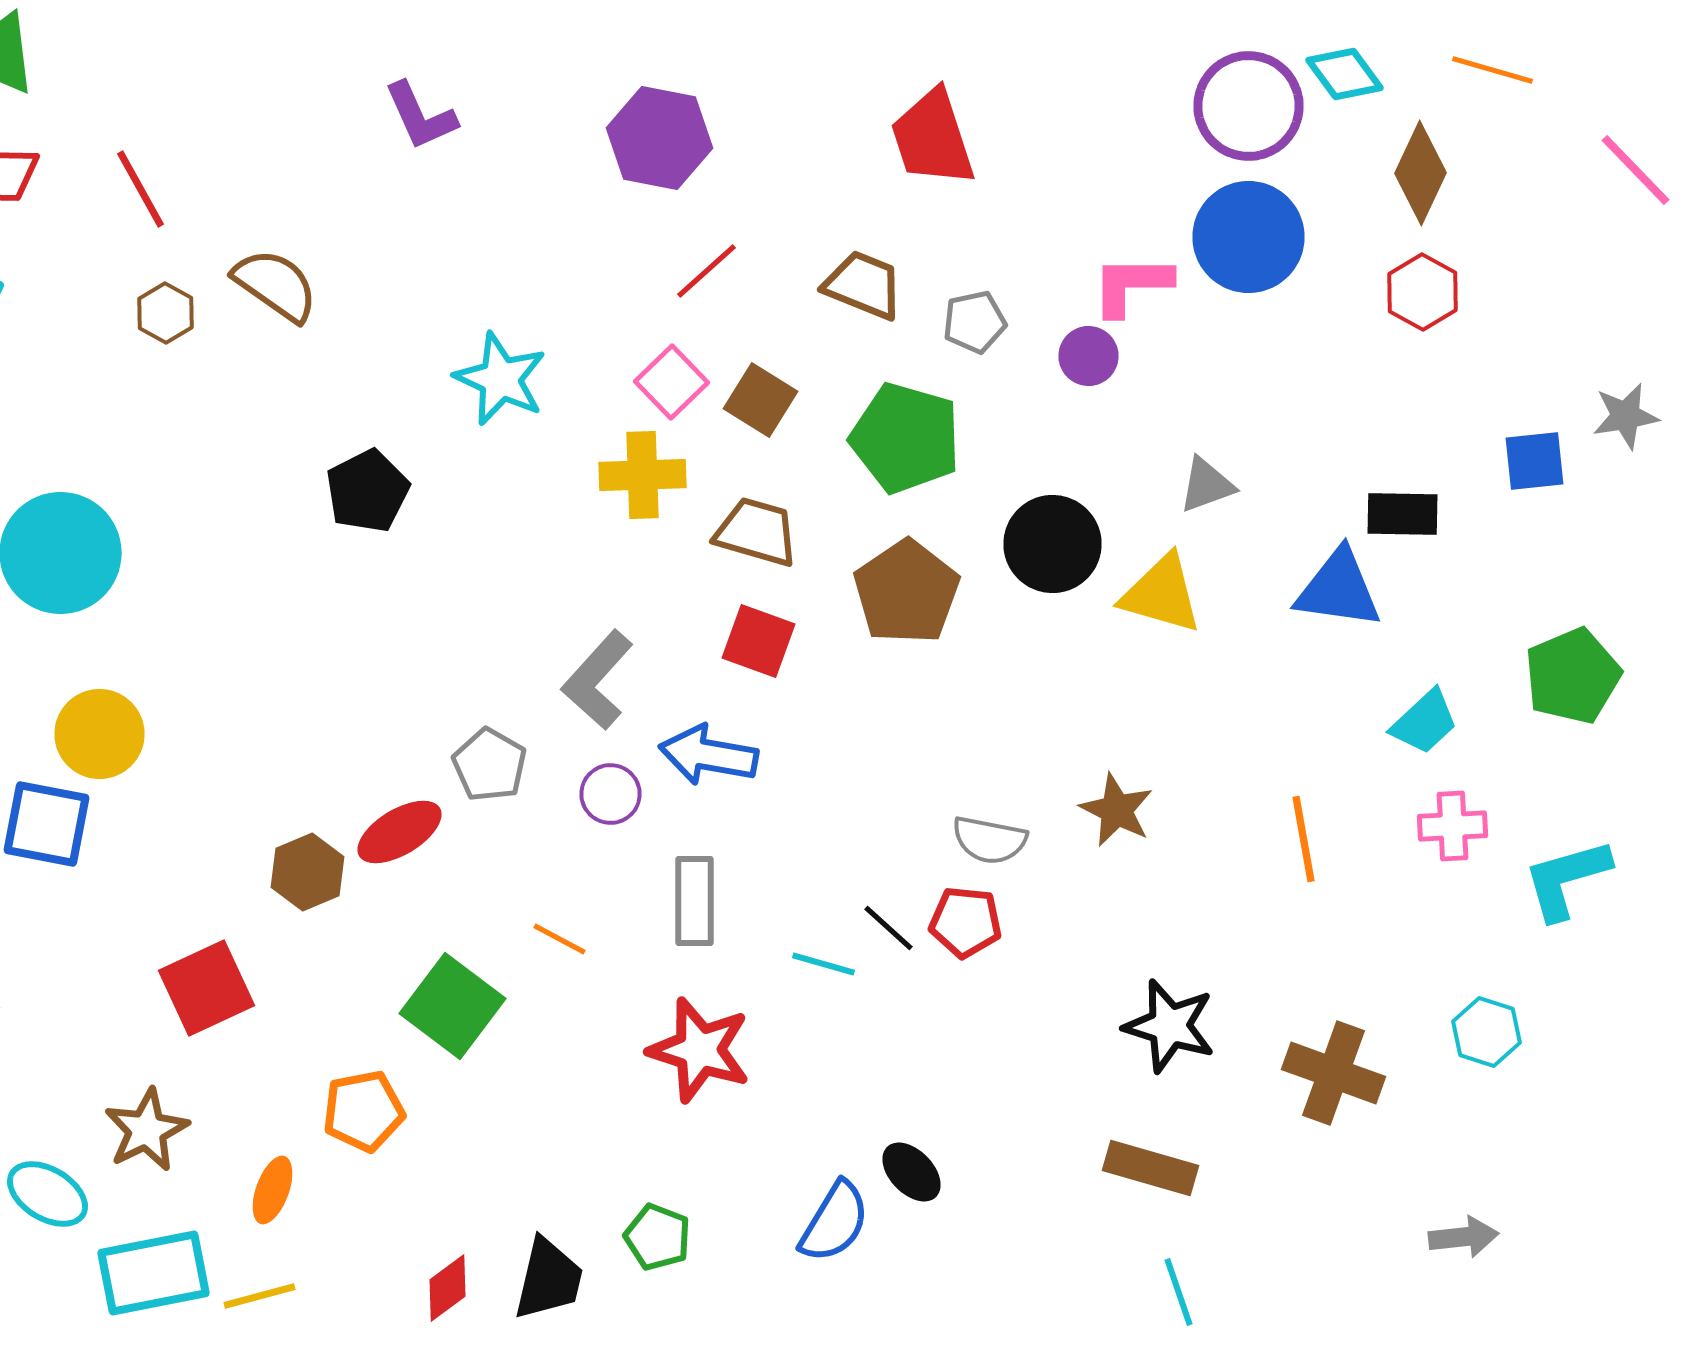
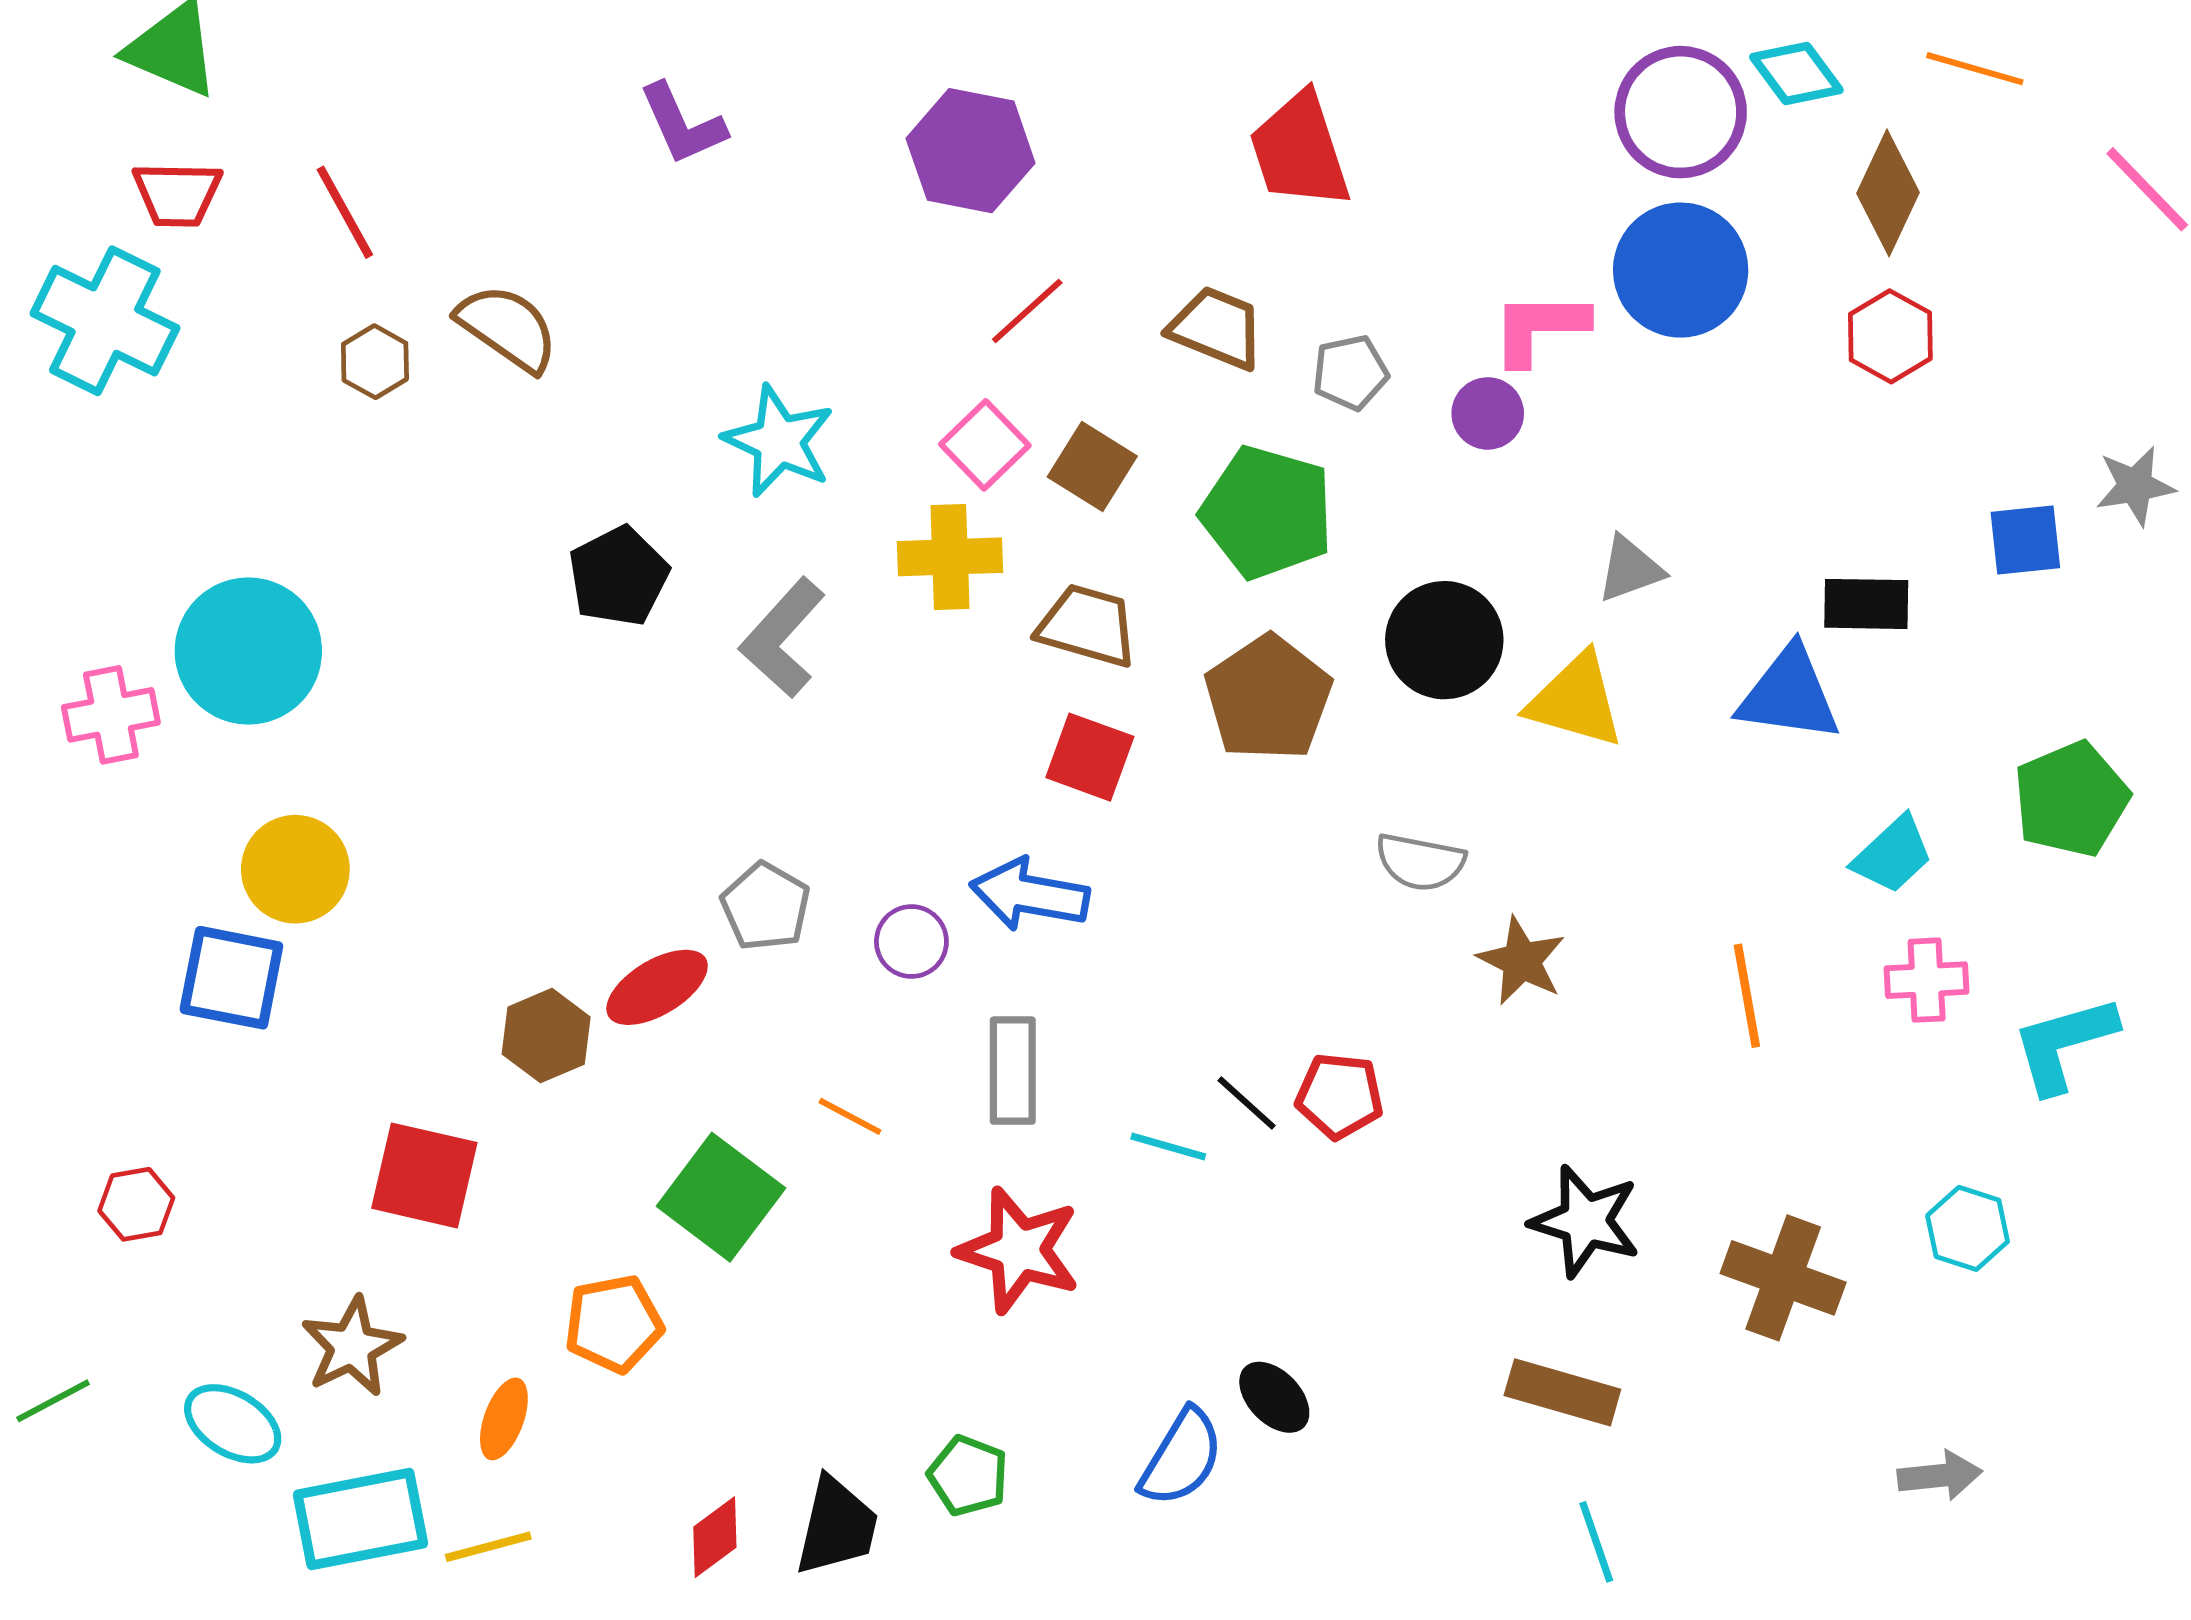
gray L-shape: (598, 680) -> (782, 638), moved
gray semicircle: (990, 840) -> (1420, 862), moved
red square: (206, 988) -> (424, 1175), turned 38

